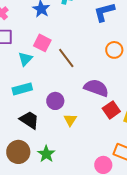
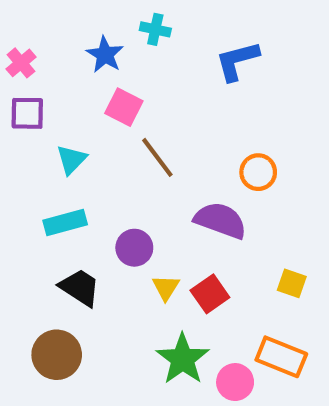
pink square: (42, 43) -> (124, 107), moved
orange circle: (114, 50) -> (258, 172), moved
red square: (111, 110) -> (210, 294), moved
green star: (46, 154) -> (183, 359), moved, size x1.4

